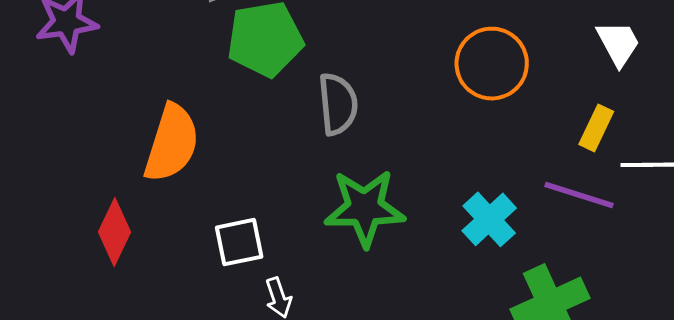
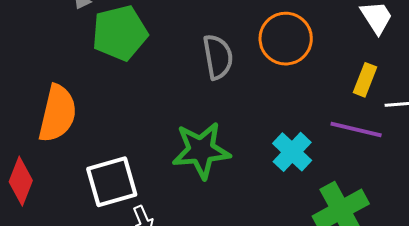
gray semicircle: (338, 104) -> (218, 57), moved
white square: (239, 242) -> (112, 182), size x1.4

